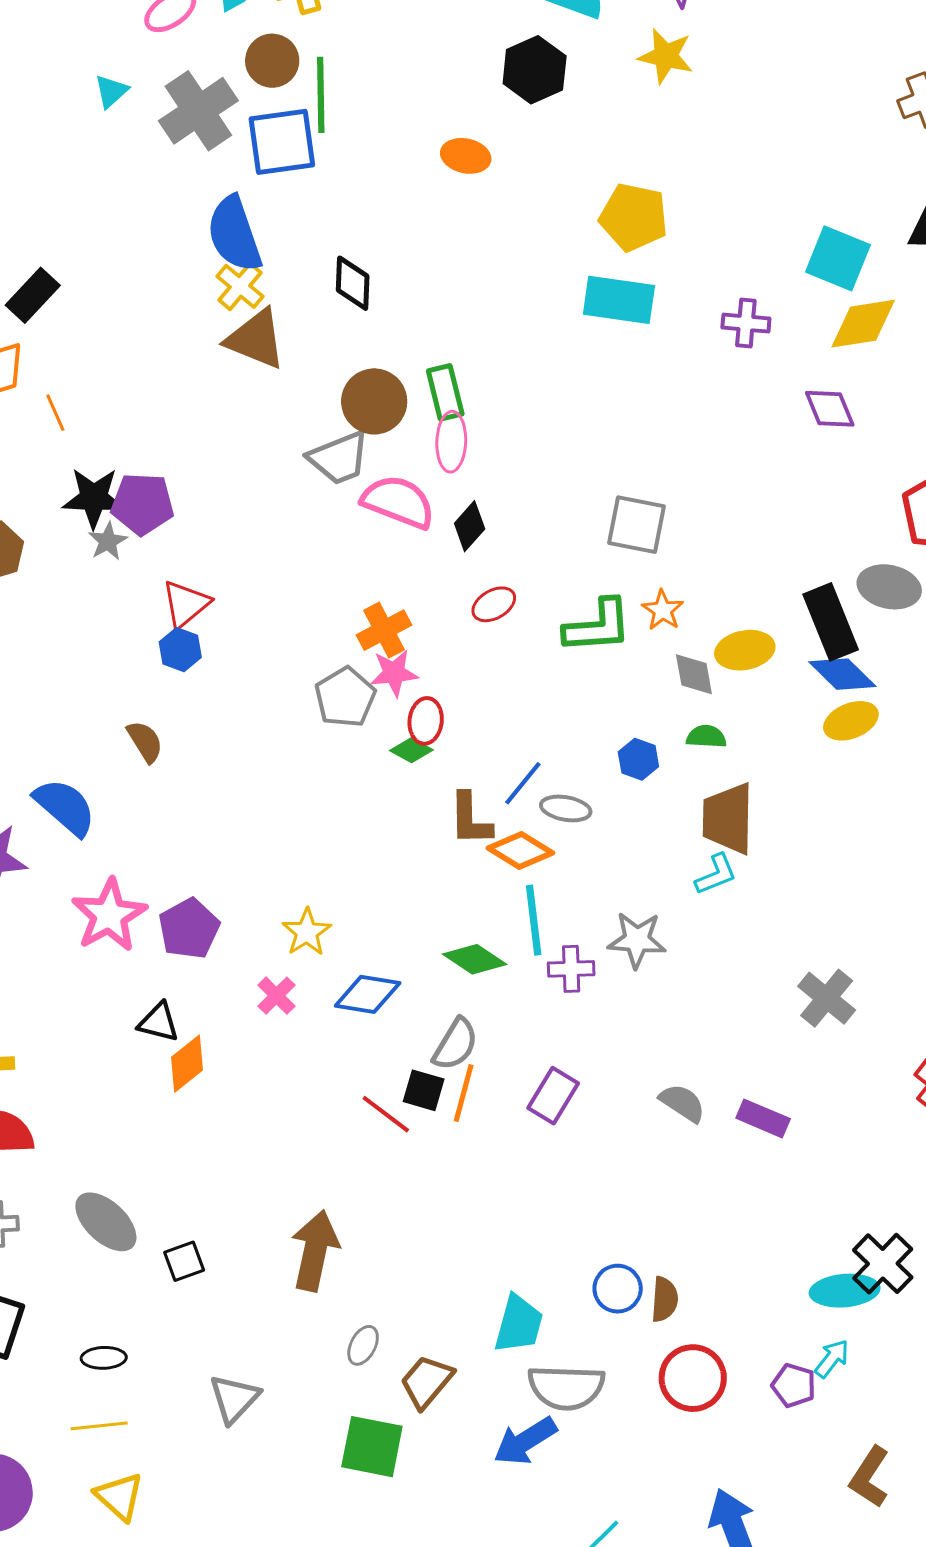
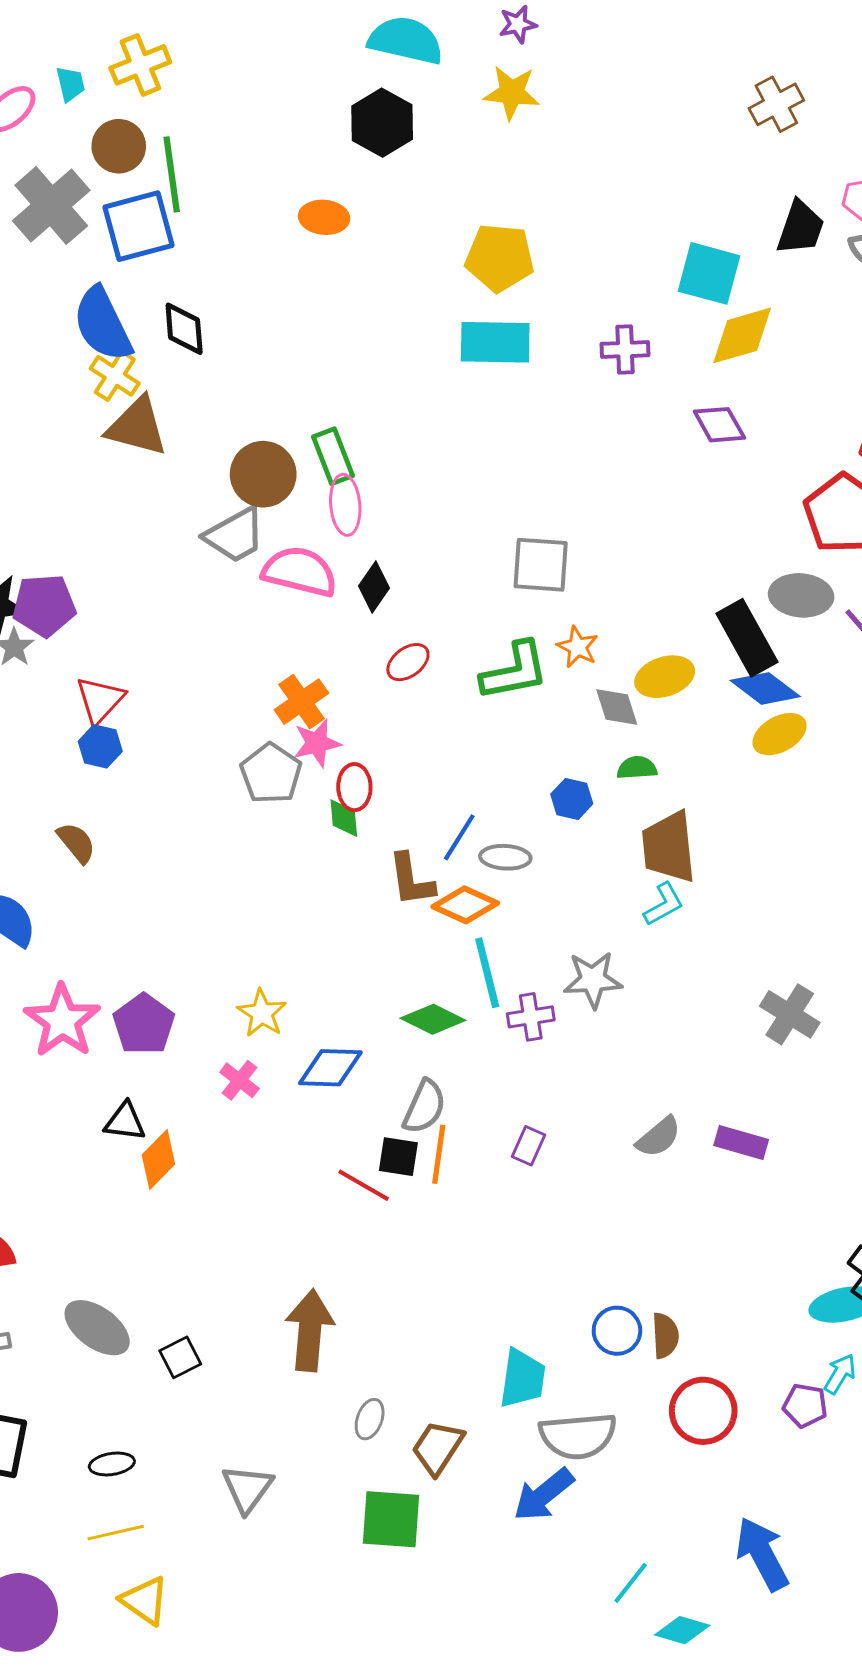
black diamond: (353, 283) -> (184, 329), moved
green diamond: (411, 750) -> (344, 818), turned 63
purple rectangle: (553, 1096) -> (529, 1146), size x0.7
gray semicircle: (682, 1103) -> (659, 1137), turned 114

